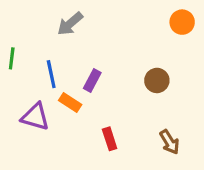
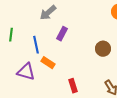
purple rectangle: (92, 80) -> (62, 34), moved

